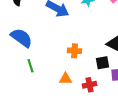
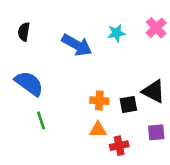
black square: (102, 63) -> (128, 105), moved
orange triangle: (65, 79) -> (98, 130), moved

